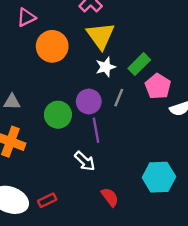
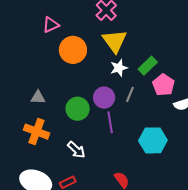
white arrow: (85, 161) -> (76, 150), moved
cyan hexagon: (159, 177) -> (153, 140), moved

